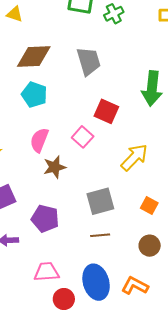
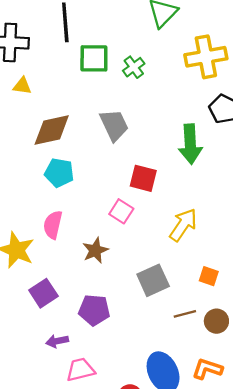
pink semicircle: (39, 140) -> (53, 225), moved
brown line: (100, 235) -> (185, 314), moved
pink trapezoid: (47, 272) -> (80, 370), moved

